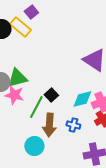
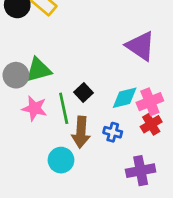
pink star: (14, 95) -> (34, 108), moved
green line: (36, 107) -> (64, 108), turned -40

